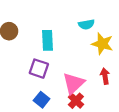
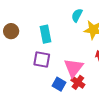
cyan semicircle: (86, 24) -> (77, 15), turned 136
blue square: (42, 100) -> (59, 84), moved

